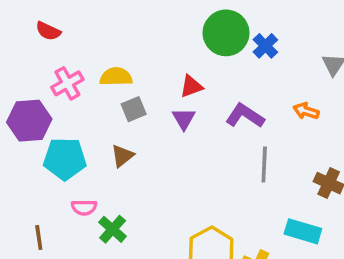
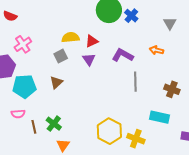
yellow semicircle: (116, 77) -> (71, 37), moved
pink semicircle: (84, 207) -> (18, 114), moved
brown line: (39, 238) -> (34, 127), moved

